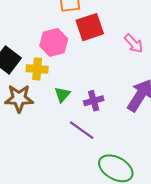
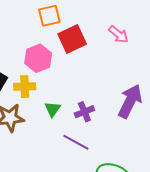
pink arrow: (134, 44) -> (119, 34), moved

